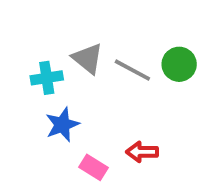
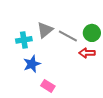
gray triangle: (88, 58) -> (45, 30), turned 42
red arrow: (142, 152) -> (87, 53), moved

